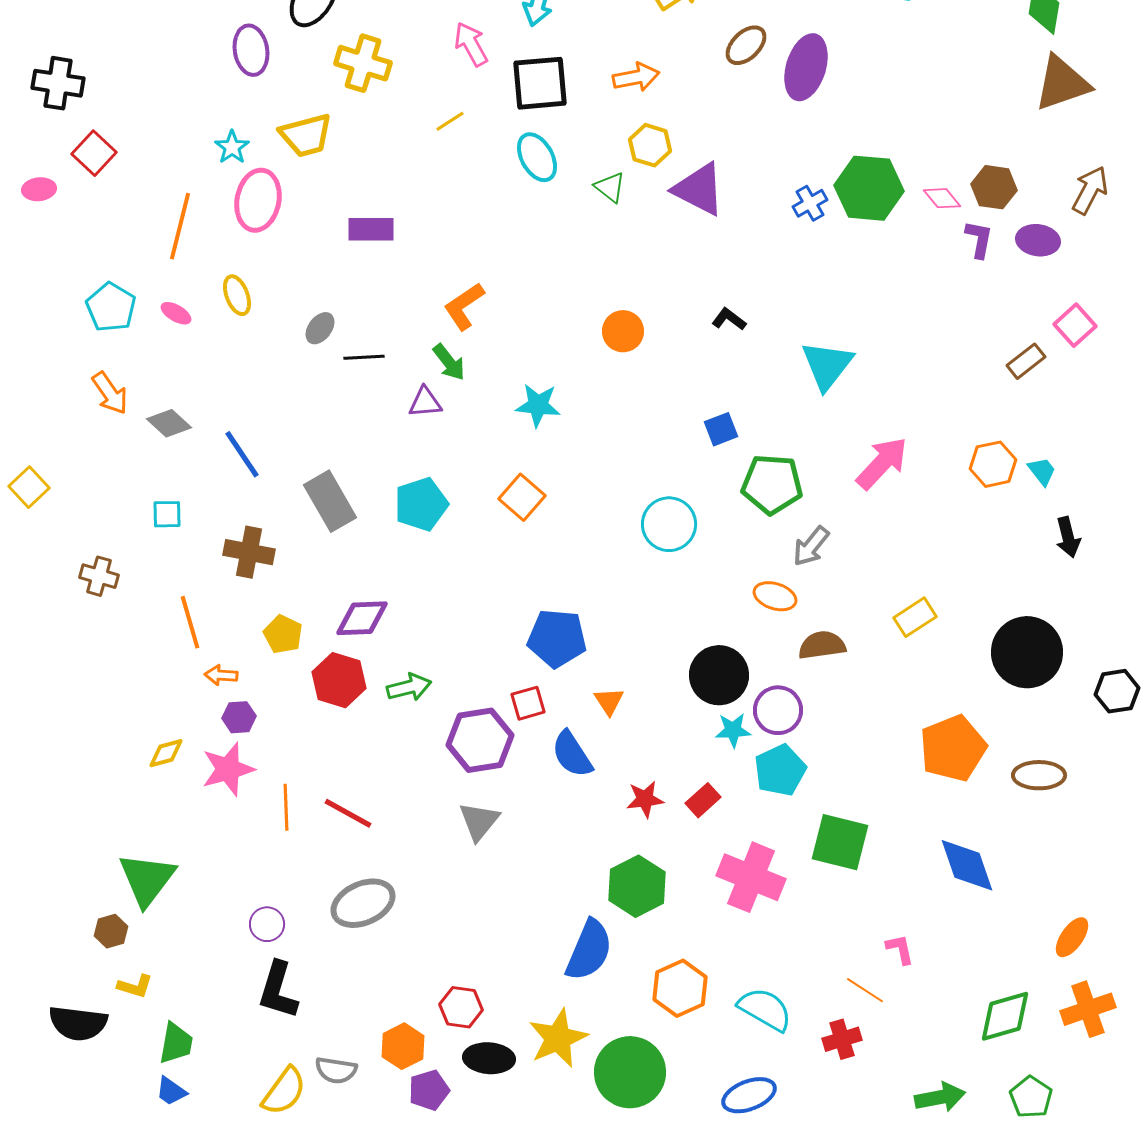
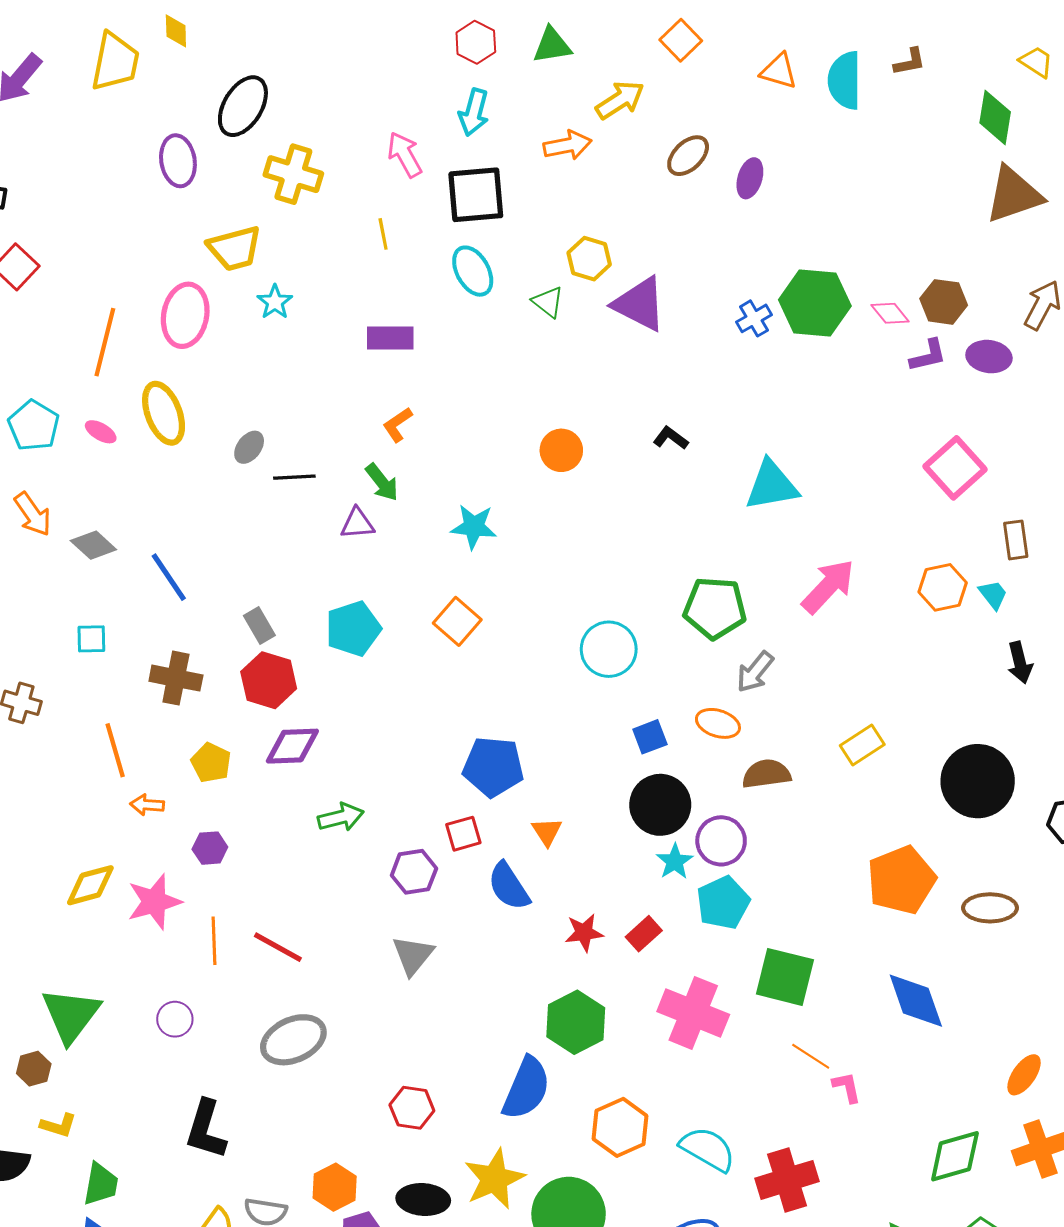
purple ellipse: (806, 67) -> (750, 178), size x0.6
orange arrow: (636, 77) -> (568, 145), moved
yellow line: (450, 121) -> (383, 234), turned -68
cyan star: (232, 147) -> (275, 302), moved
purple rectangle: (371, 229) -> (390, 338), moved
purple L-shape: (979, 239) -> (928, 356), turned 66
yellow ellipse: (237, 295) -> (164, 413), size x1.5
orange L-shape: (464, 306) -> (397, 425), size x0.7
pink square: (1075, 325) -> (955, 468), moved, size x1.4
brown rectangle: (1026, 361) -> (1016, 540), moved, turned -60
cyan triangle: (827, 365) -> (772, 485), turned 42
blue square: (721, 429) -> (650, 737), moved
gray rectangle: (330, 501) -> (259, 626), size x0.6
red hexagon: (339, 680) -> (269, 680), moved
purple hexagon: (239, 717) -> (210, 848), moved
cyan star: (733, 730) -> (675, 862), turned -30
purple hexagon: (480, 740) -> (414, 872), size x0.7
yellow diamond: (166, 753) -> (90, 885), size x1.4
purple circle: (267, 924) -> (175, 1019), moved
orange line: (865, 990) -> (811, 1056), moved
red hexagon: (461, 1007) -> (412, 1108), moved
red cross: (842, 1039) -> (787, 1180), size x1.5

